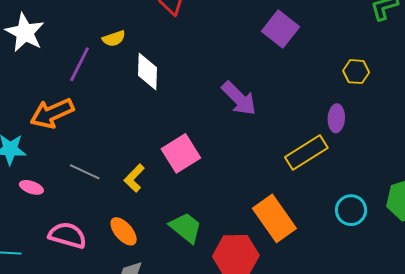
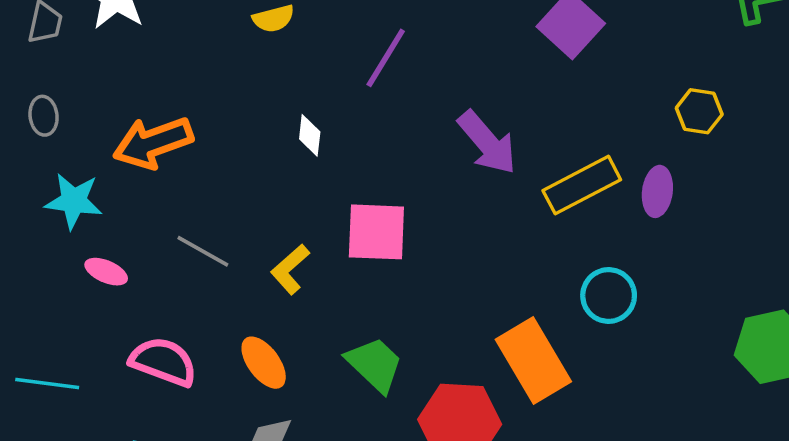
purple line: (80, 64) -> (386, 58), moved
white diamond: (148, 72) -> (310, 135), moved, size x0.6
yellow rectangle: (306, 152) -> (582, 185), moved
pink square: (181, 153) -> (376, 232), turned 30
cyan circle: (351, 210) -> (609, 295), moved

